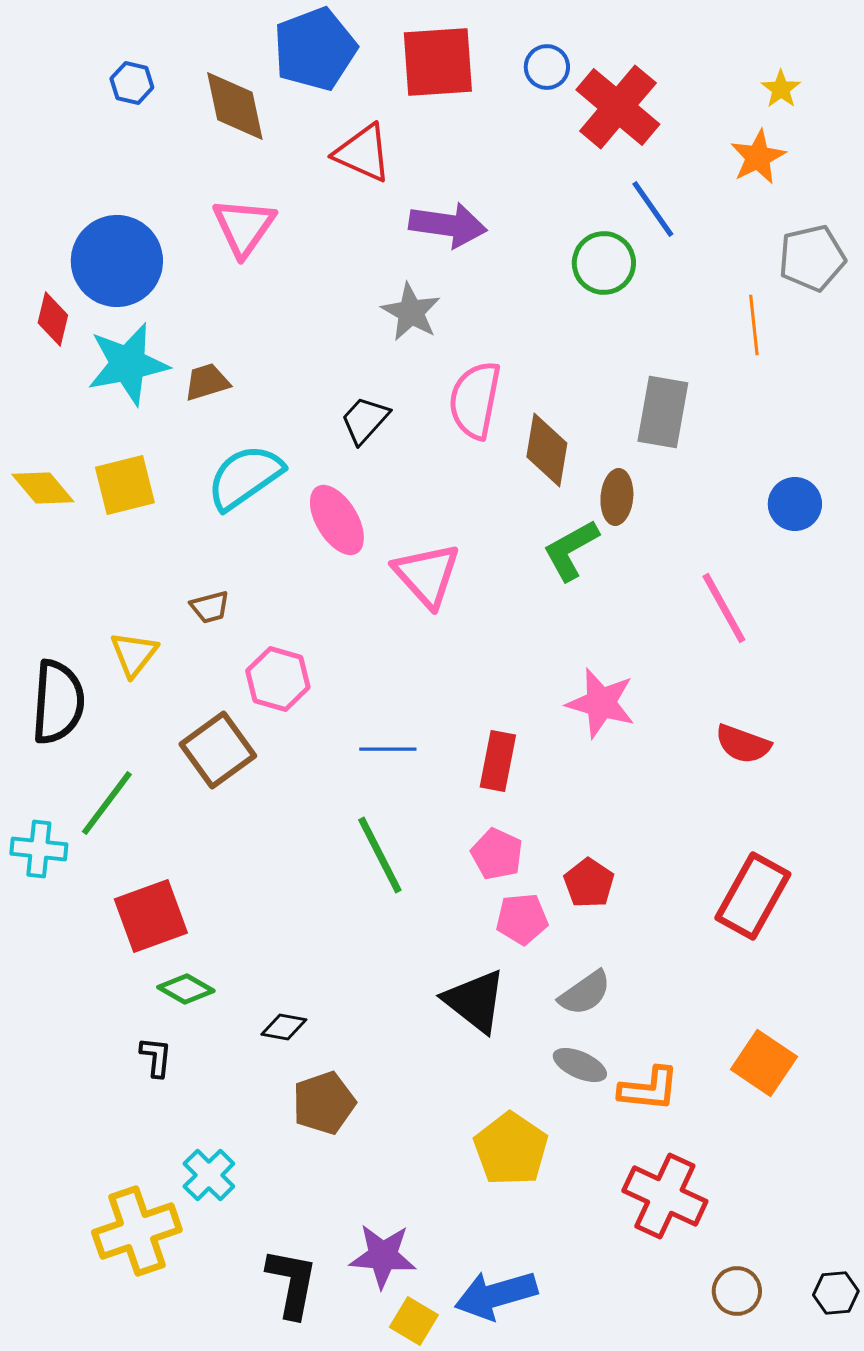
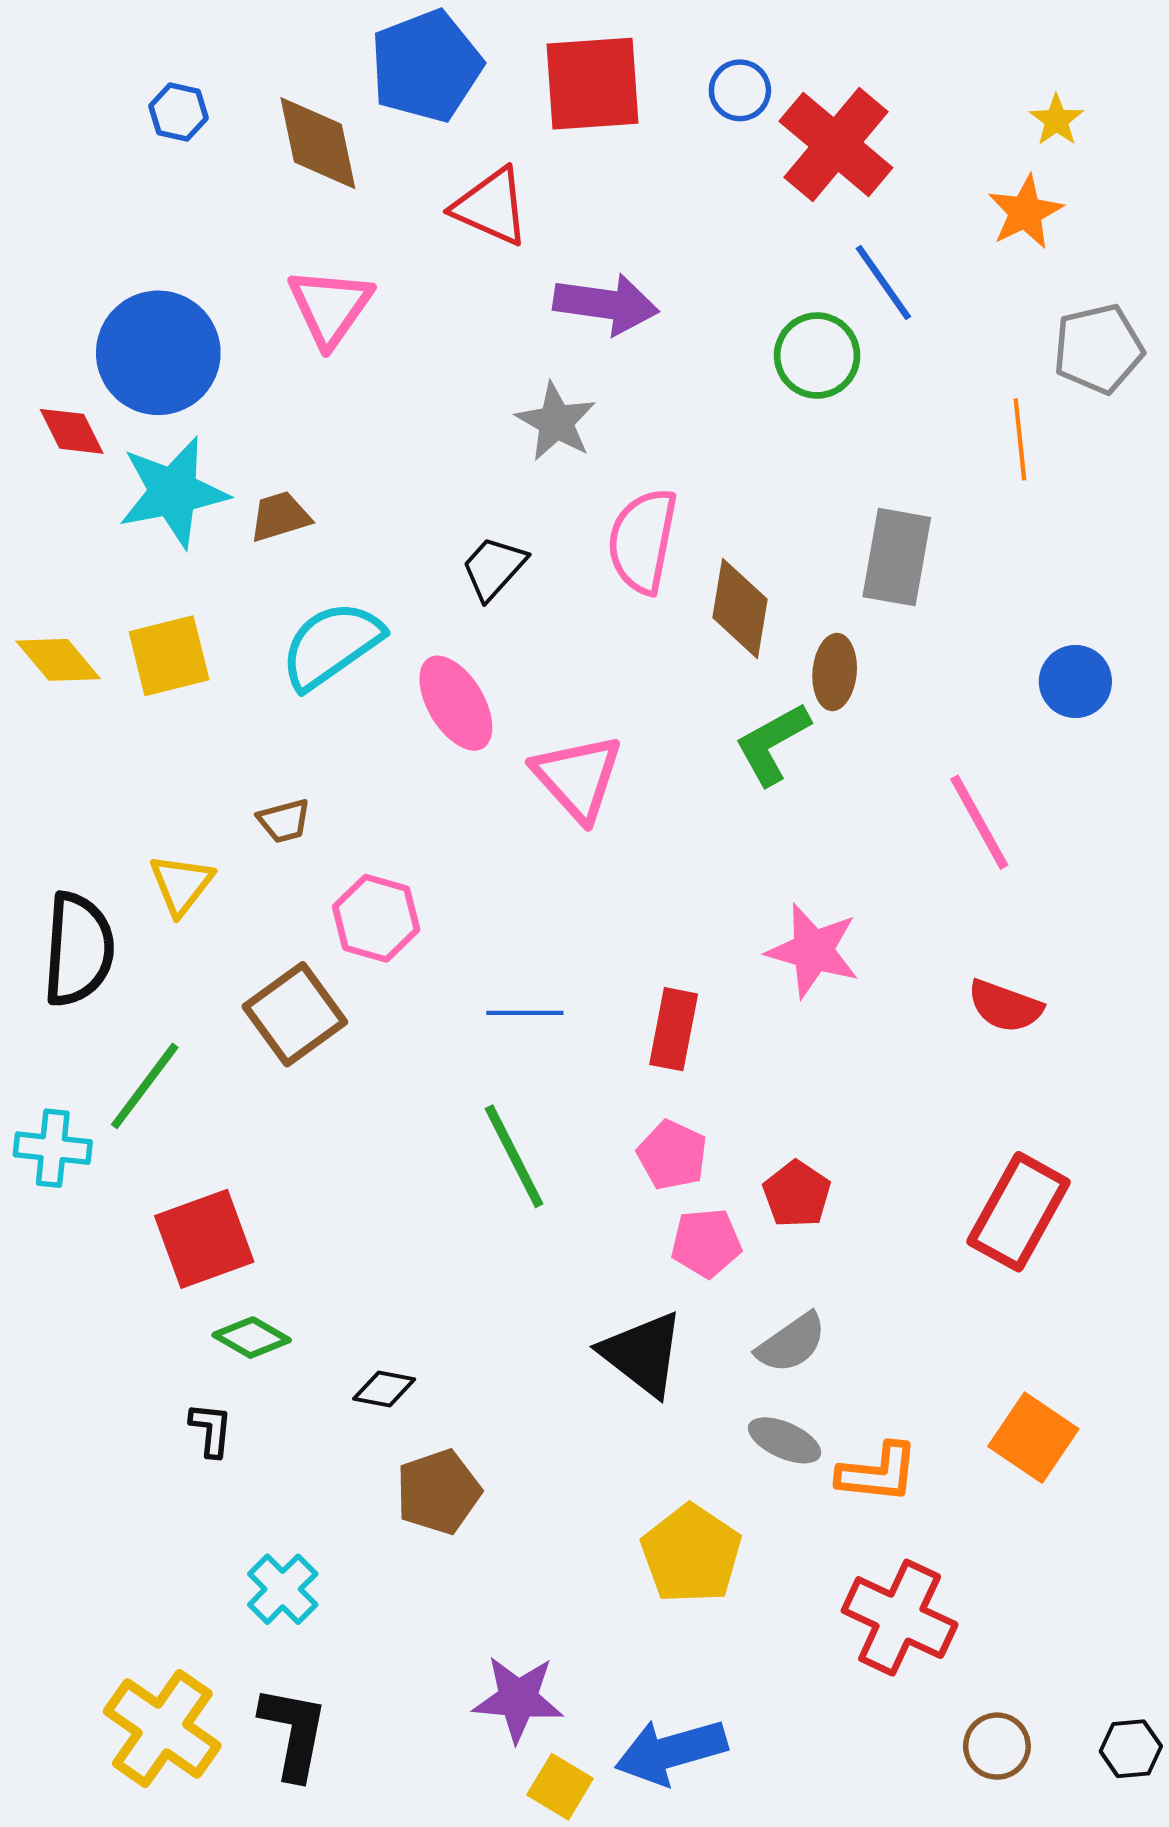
red diamond: (53, 319) -> (72, 431), turned -40
yellow cross: (137, 1231) -> (162, 1729), moved, turned -36
black L-shape: (292, 1283) -> (294, 1733), moved

